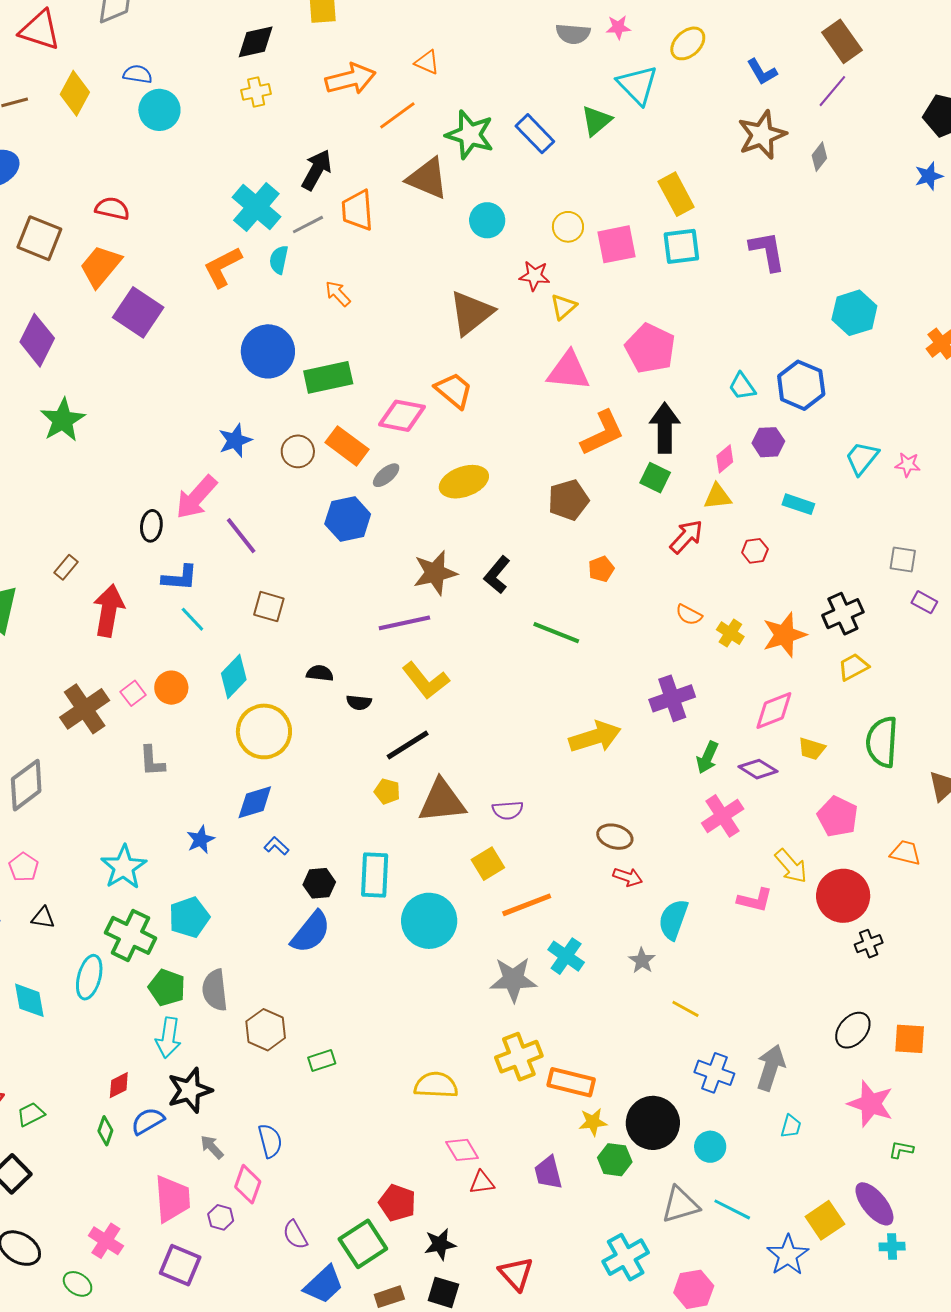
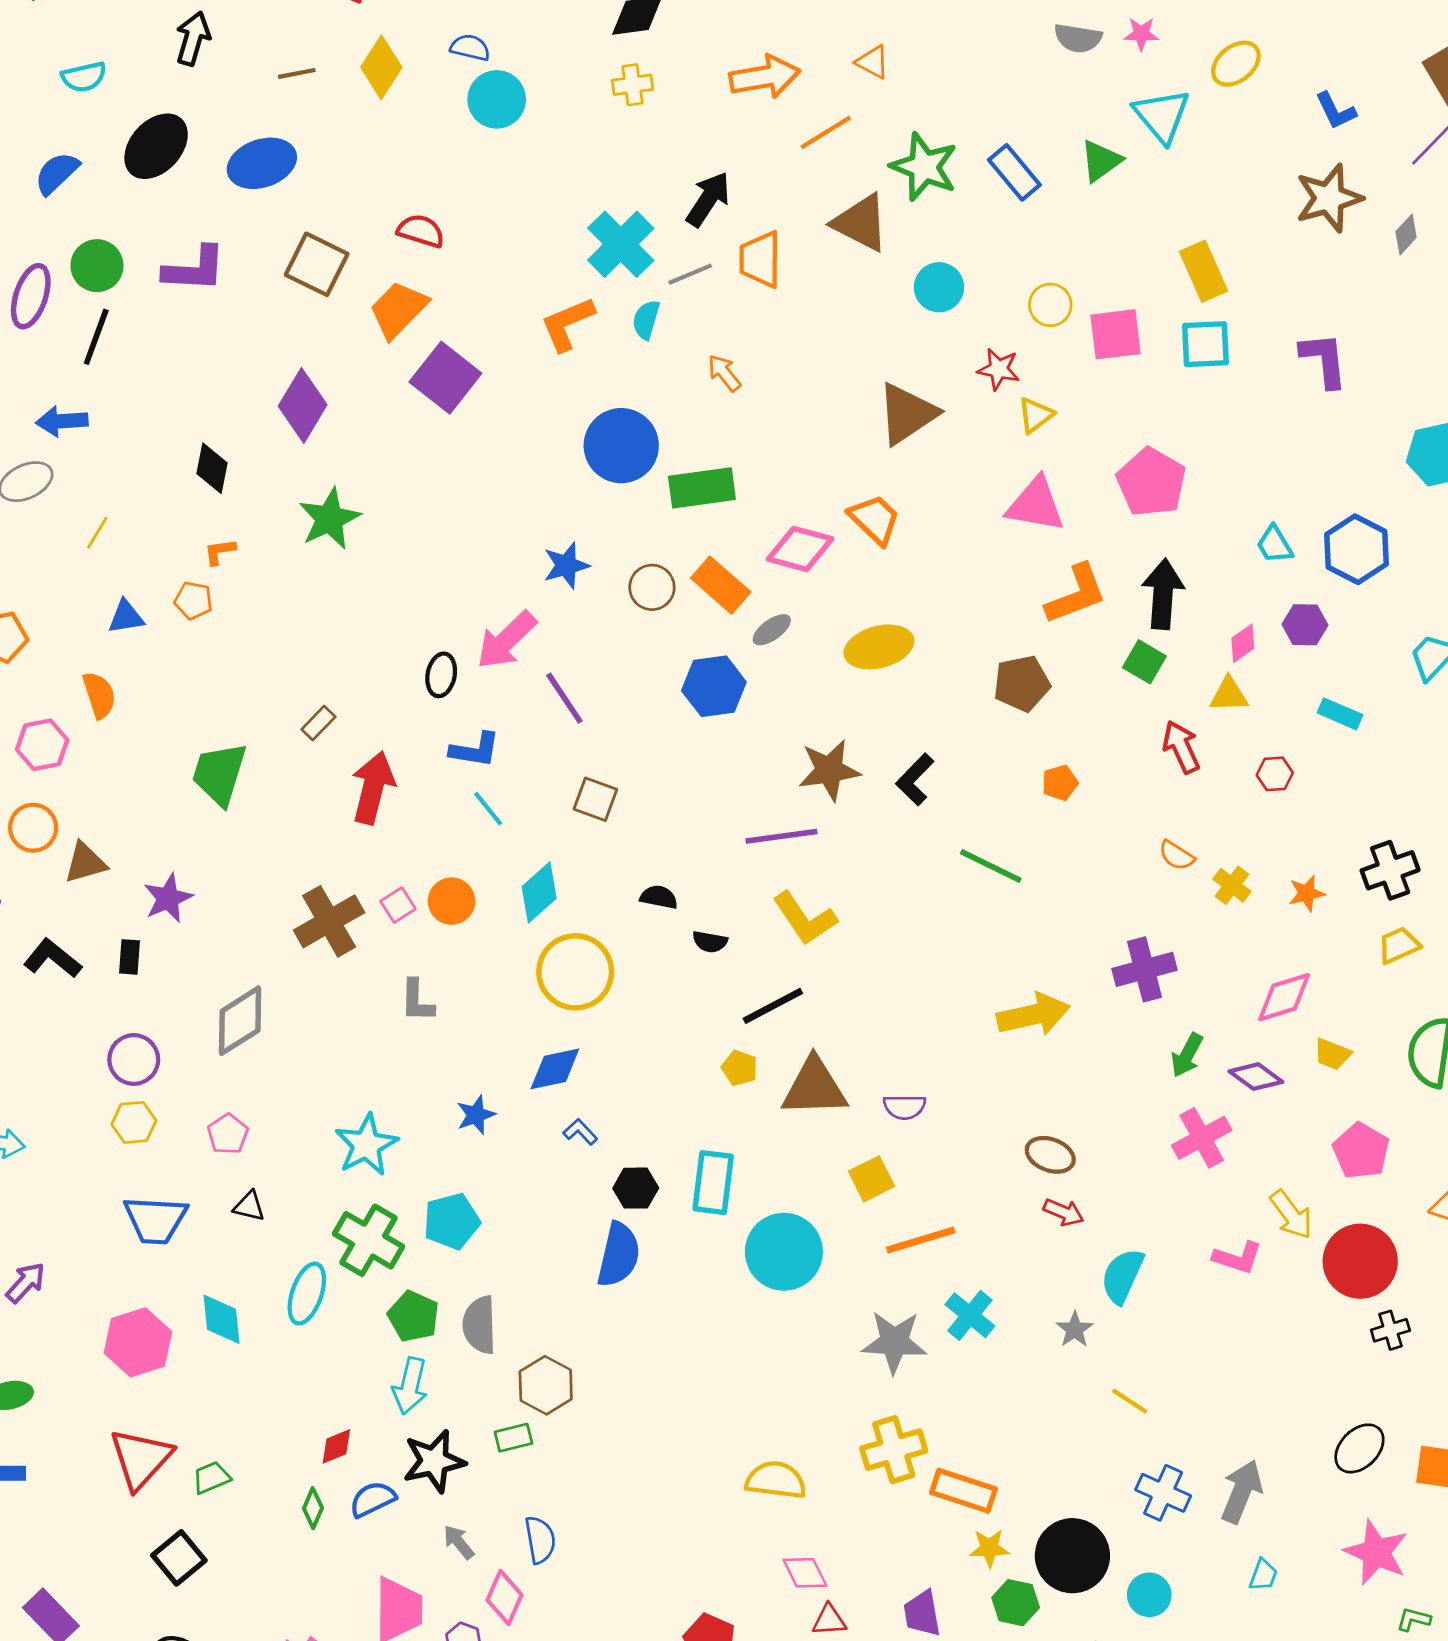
red arrow: (686, 537) -> (1181, 747), turned -72
orange star: (784, 635) -> (1307, 893), size x0.6
blue semicircle: (311, 932) -> (619, 1255), turned -30
green rectangle: (322, 1060) -> (513, 1438), moved

